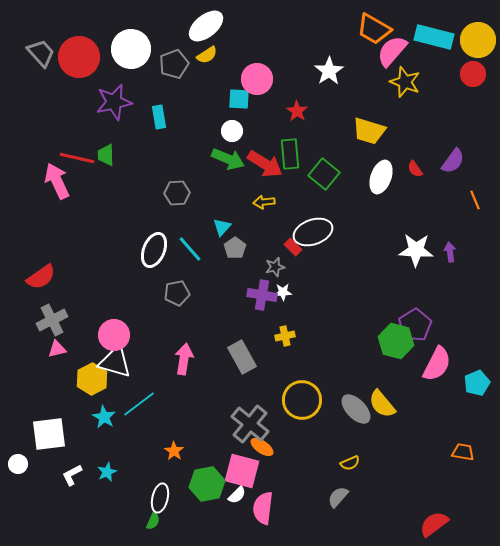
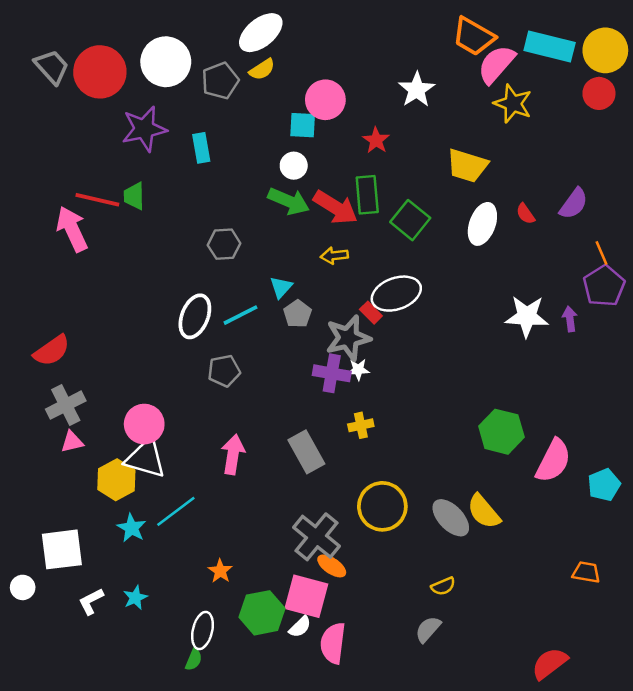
cyan line: (190, 249) -> (240, 315), turned -76
gray star: (275, 267) -> (348, 338), size x1.8
purple pentagon: (415, 325) -> (604, 286), moved

